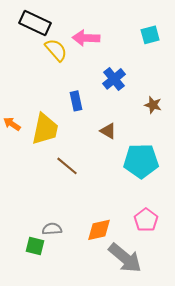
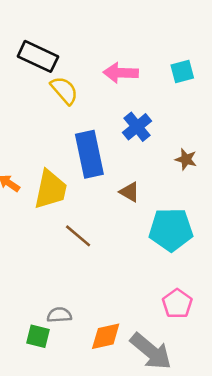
pink arrow: (86, 38) -> (121, 73), moved
blue rectangle: (76, 101) -> (89, 154), size x1.8
orange diamond: (99, 230) -> (106, 336), moved

